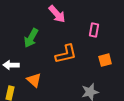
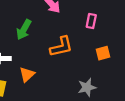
orange triangle: (34, 80) -> (27, 75), turned 35

